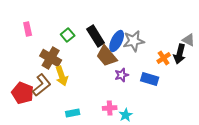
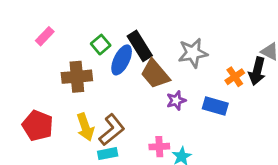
pink rectangle: (28, 29) -> (45, 36), turned 56
blue ellipse: (117, 41) -> (122, 60), moved
brown cross: (51, 58) -> (77, 77), turned -35
yellow arrow: (62, 76) -> (85, 127), moved
brown L-shape: (42, 85) -> (112, 130), moved

